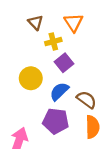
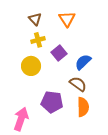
yellow cross: (53, 42) -> (38, 40), moved
blue semicircle: (59, 91) -> (83, 62), moved

